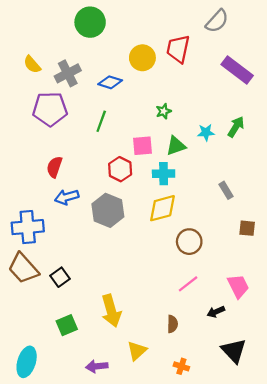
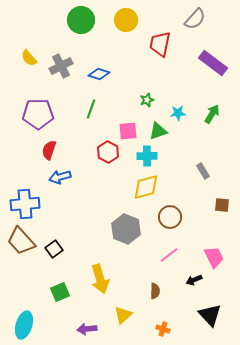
yellow circle: (142, 58) -> (126, 20), moved
purple pentagon: (50, 109) -> (38, 114), moved
cyan star: (206, 132) -> (178, 113), moved
gray hexagon: (108, 210) -> (126, 229), moved

